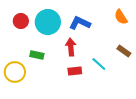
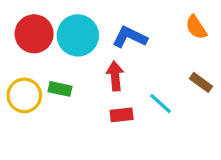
red circle: (21, 21) -> (34, 34), size x1.5
yellow circle: (15, 72) -> (24, 95), moved

